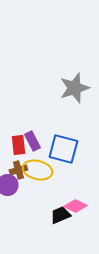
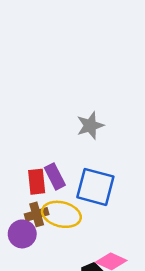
gray star: (74, 88) -> (90, 125), moved, size x0.7

